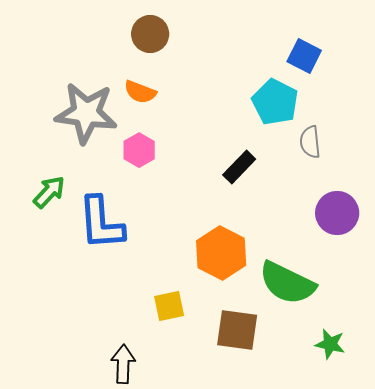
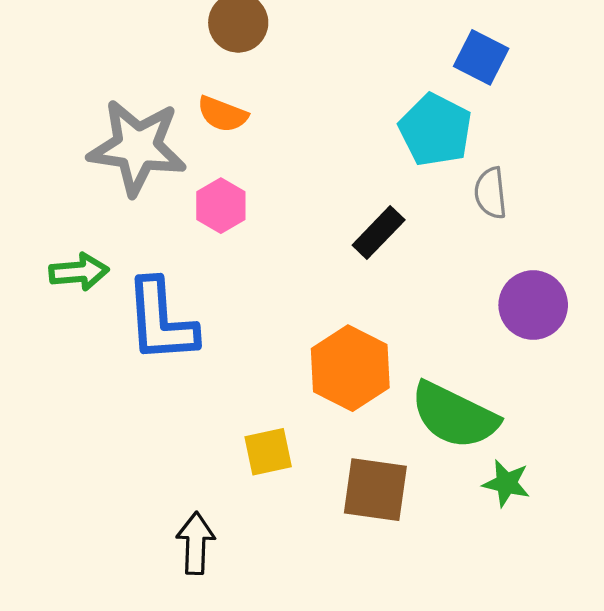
green arrow: (49, 192) -> (79, 272), turned 42
green star: (330, 344) -> (506, 483), moved

